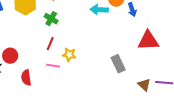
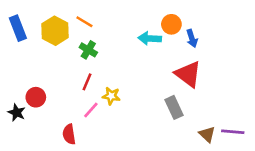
red triangle: (148, 41) -> (188, 74), moved, turned 40
pink line: (53, 66) -> (91, 110), turned -56
red semicircle: (26, 78) -> (69, 134), moved

